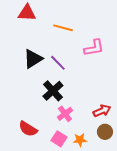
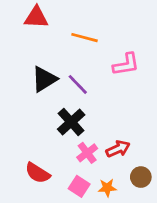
red arrow: (102, 111) -> (118, 149), moved

